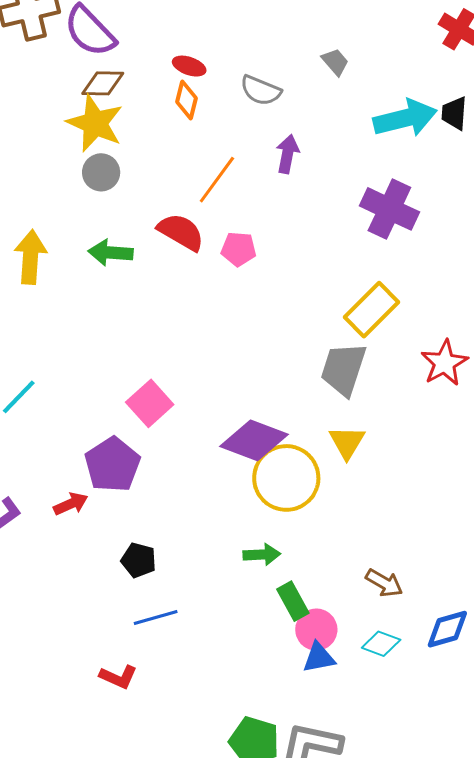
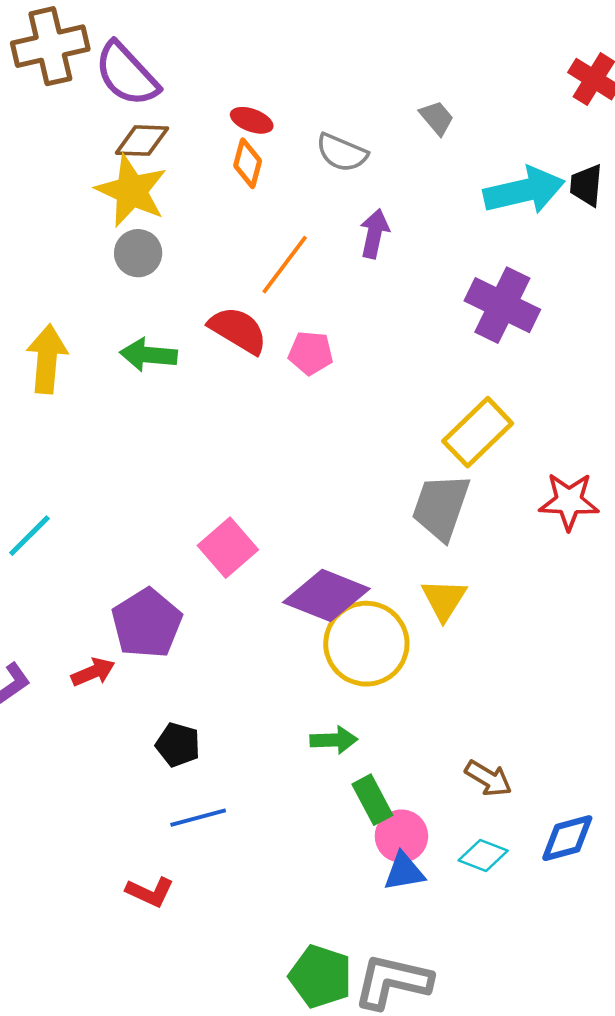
red star: (444, 363) -> (569, 501), turned 30
pink square: (150, 403) -> (228, 548), moved

